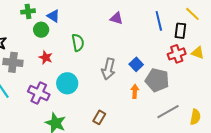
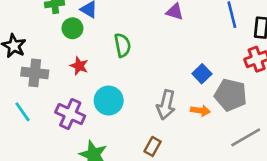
gray arrow: (108, 69) -> (166, 105), moved
orange arrow: (135, 91) -> (200, 111), turned 96

